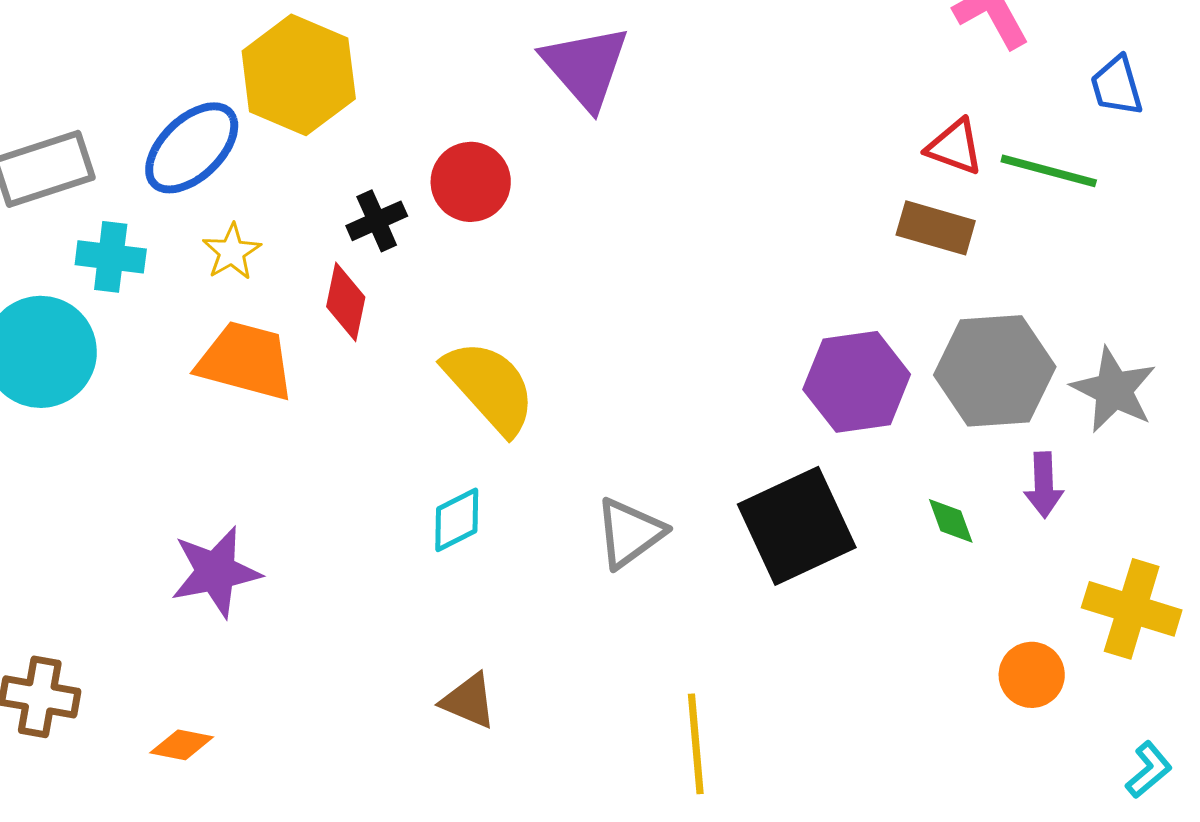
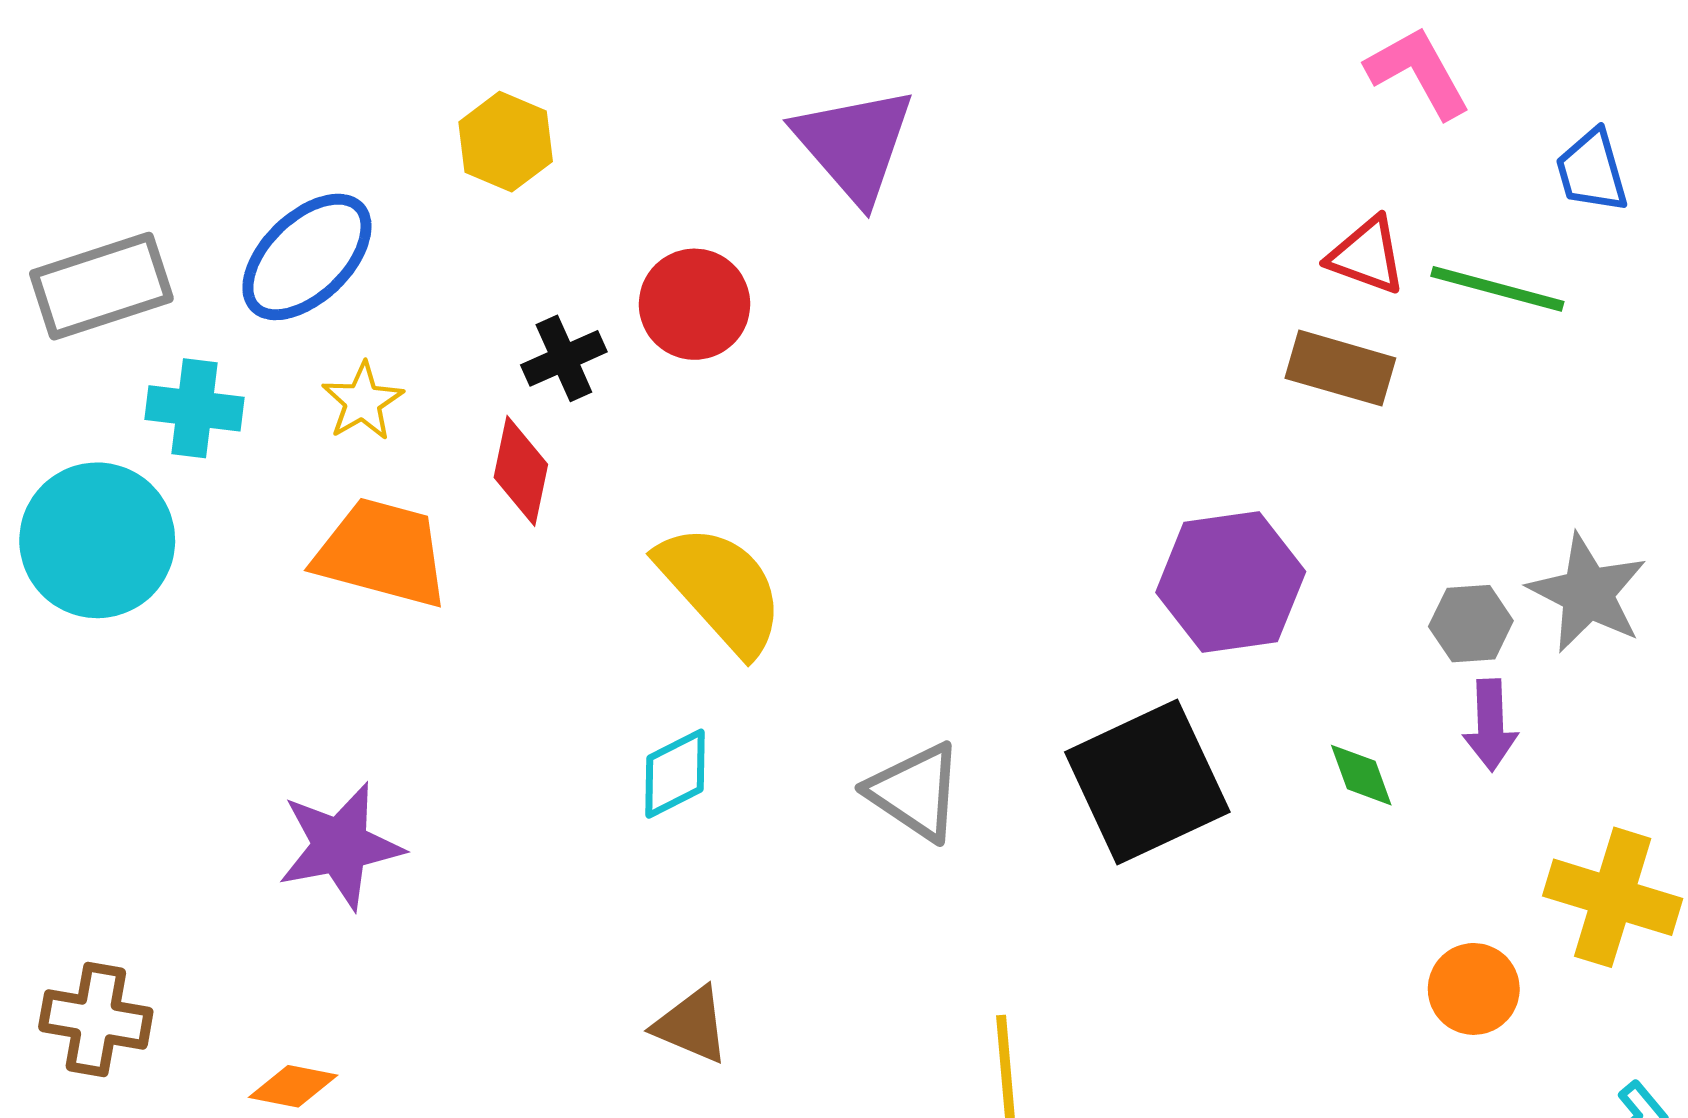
yellow hexagon: (299, 75) -> (506, 142), moved, size x0.6
gray hexagon: (995, 371) -> (1471, 624), moved, size x0.5
gray triangle: (630, 533) -> (915, 792), turned -50

